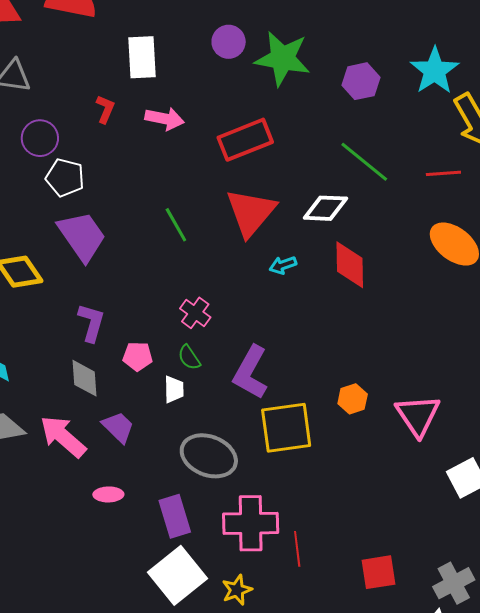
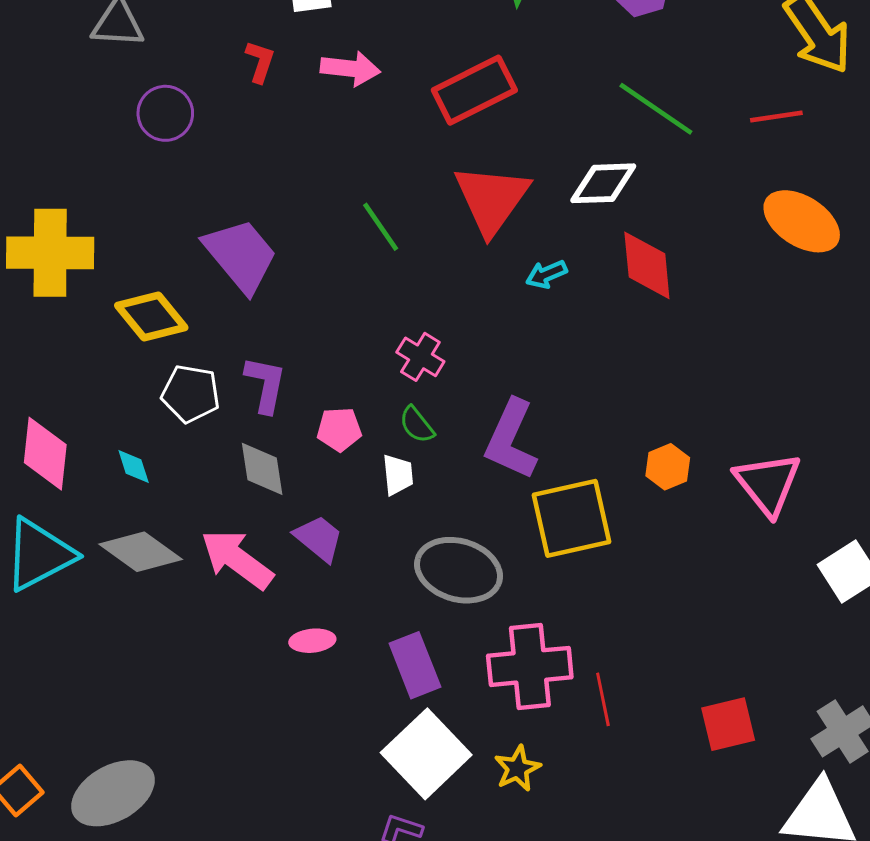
white pentagon: (65, 178) -> (191, 394), moved

